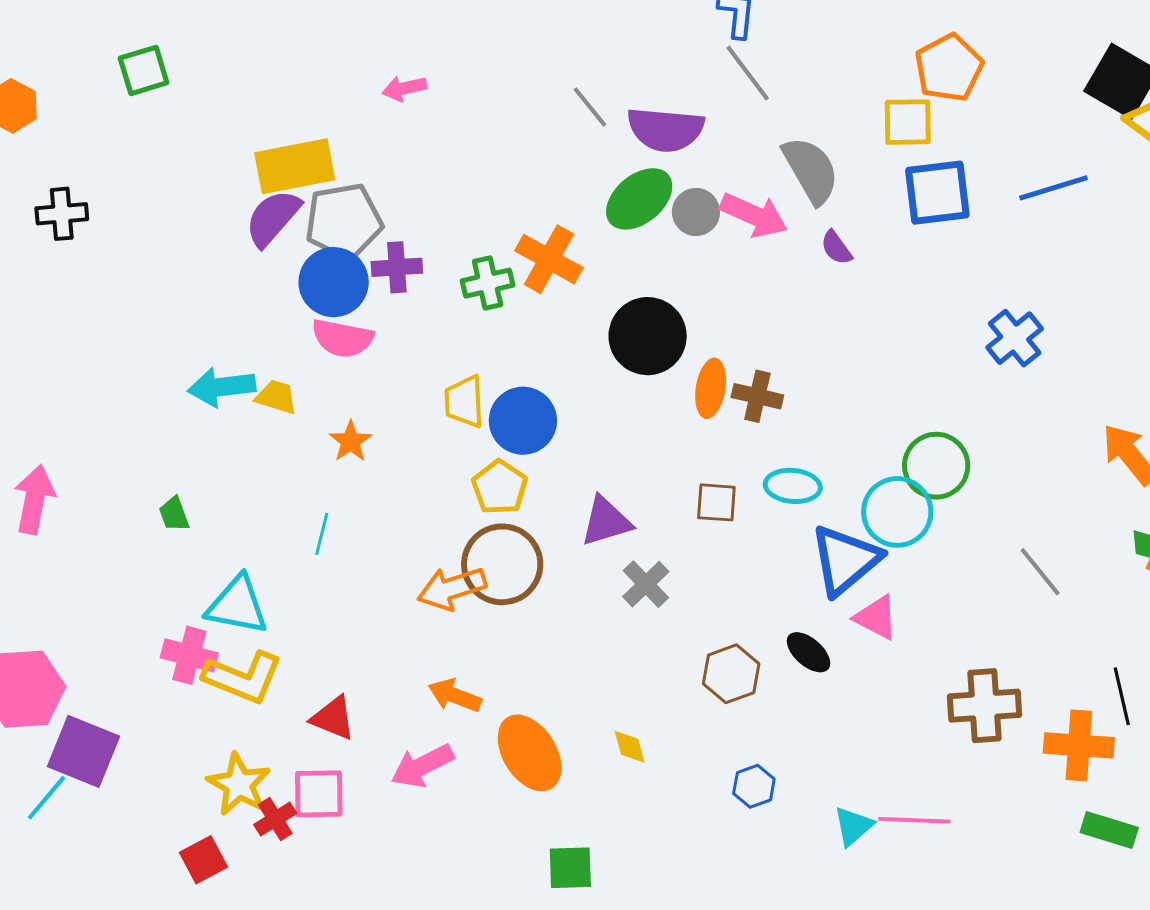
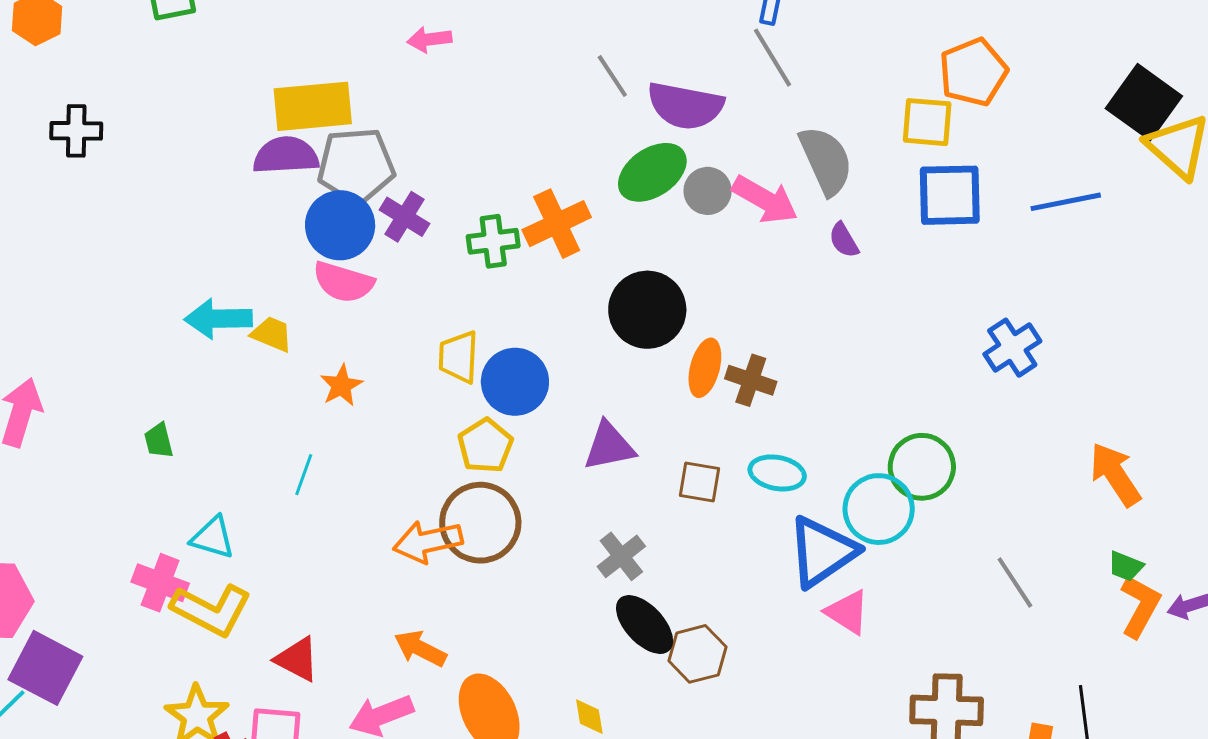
purple semicircle: (273, 218) -> (286, 155), turned 40
orange cross: (549, 259) -> (557, 224), turned 30
purple cross: (397, 267) -> (404, 217), turned 30
purple triangle: (606, 521) -> (609, 446), moved
cyan triangle: (237, 605) -> (213, 538), size x0.7
black ellipse: (809, 652) -> (645, 625), moved, size x1.4

